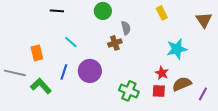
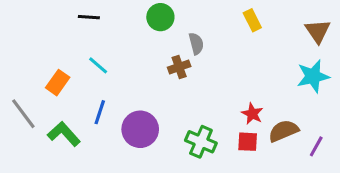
cyan line: (71, 42) -> (98, 65), moved
cyan star: (177, 49) -> (313, 76), moved
orange rectangle: (37, 53) -> (58, 83), turned 49
purple circle: (90, 71) -> (140, 129), moved
gray line: (15, 73) -> (23, 114), turned 40

